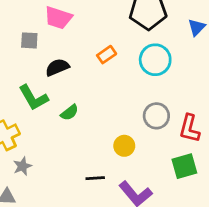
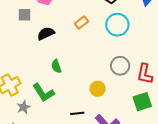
green L-shape: (33, 98) -> (43, 93), moved
green semicircle: (70, 113) -> (56, 66), turned 112

